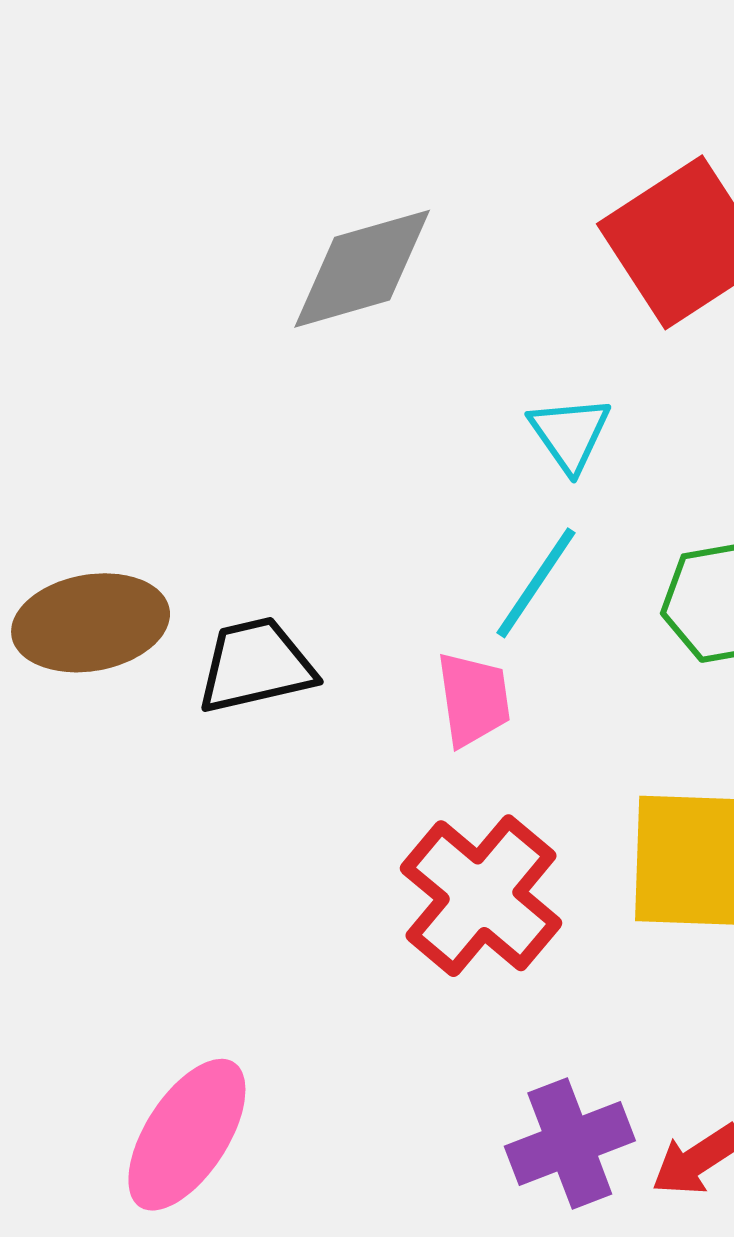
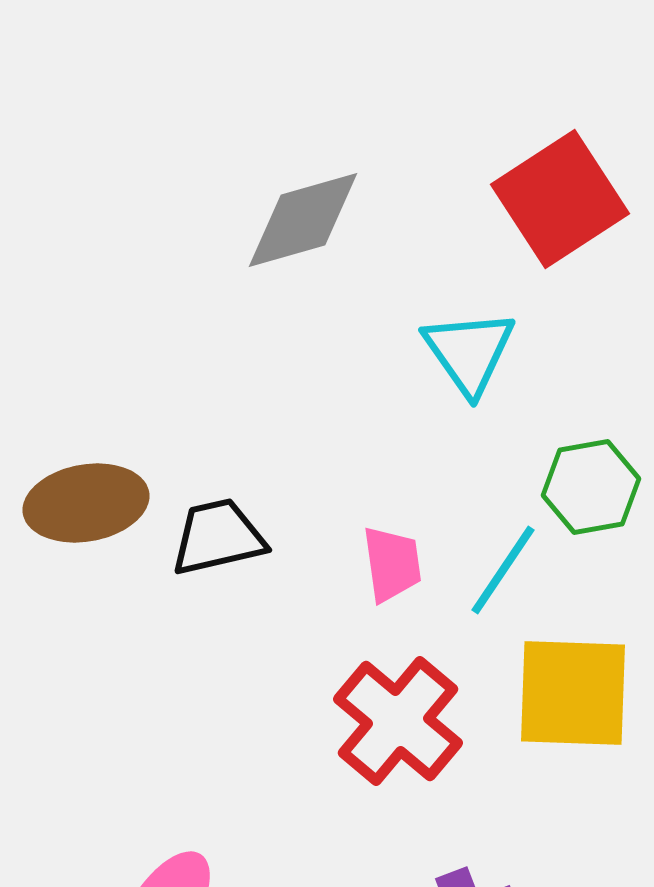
cyan triangle: (570, 434) -> (469, 352), size x1.4
cyan line: (536, 583) -> (503, 570), moved

